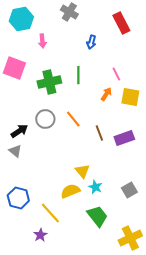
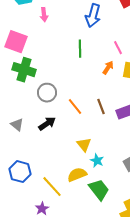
blue arrow: (91, 42) -> (93, 16), size x1.6
green cross: (49, 82) -> (24, 70), moved, turned 30
orange line: (73, 119) -> (75, 107), moved
black arrow: (19, 131) -> (47, 124), moved
yellow semicircle: (70, 191) -> (77, 175), moved

